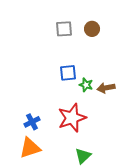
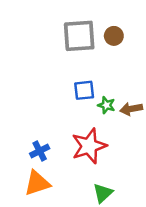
gray square: (64, 29) -> (79, 36), size x1.6

